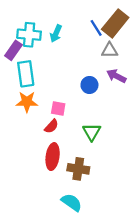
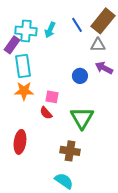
blue line: (96, 28) -> (77, 25), moved
red semicircle: (51, 126) -> (46, 113), turned 96
green triangle: (92, 132) -> (82, 118), size x1.4
red ellipse: (53, 157) -> (20, 142), moved

